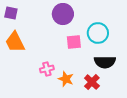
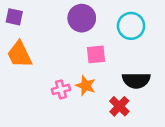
cyan circle: (98, 33) -> (131, 26), moved
orange star: (66, 79) -> (86, 86), moved

